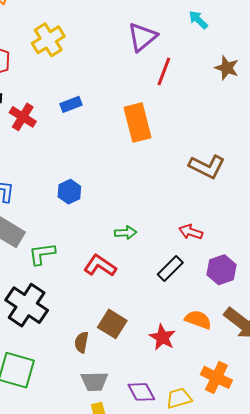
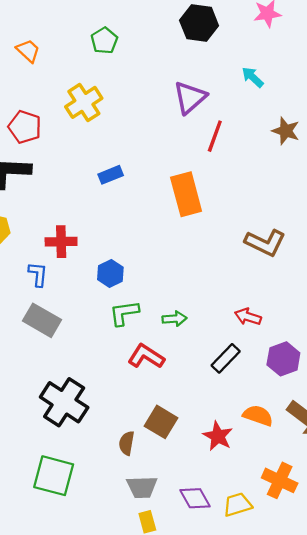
red cross: (23, 117) -> (61, 242), moved, turned -32
green L-shape: (42, 254) -> (124, 313), moved

